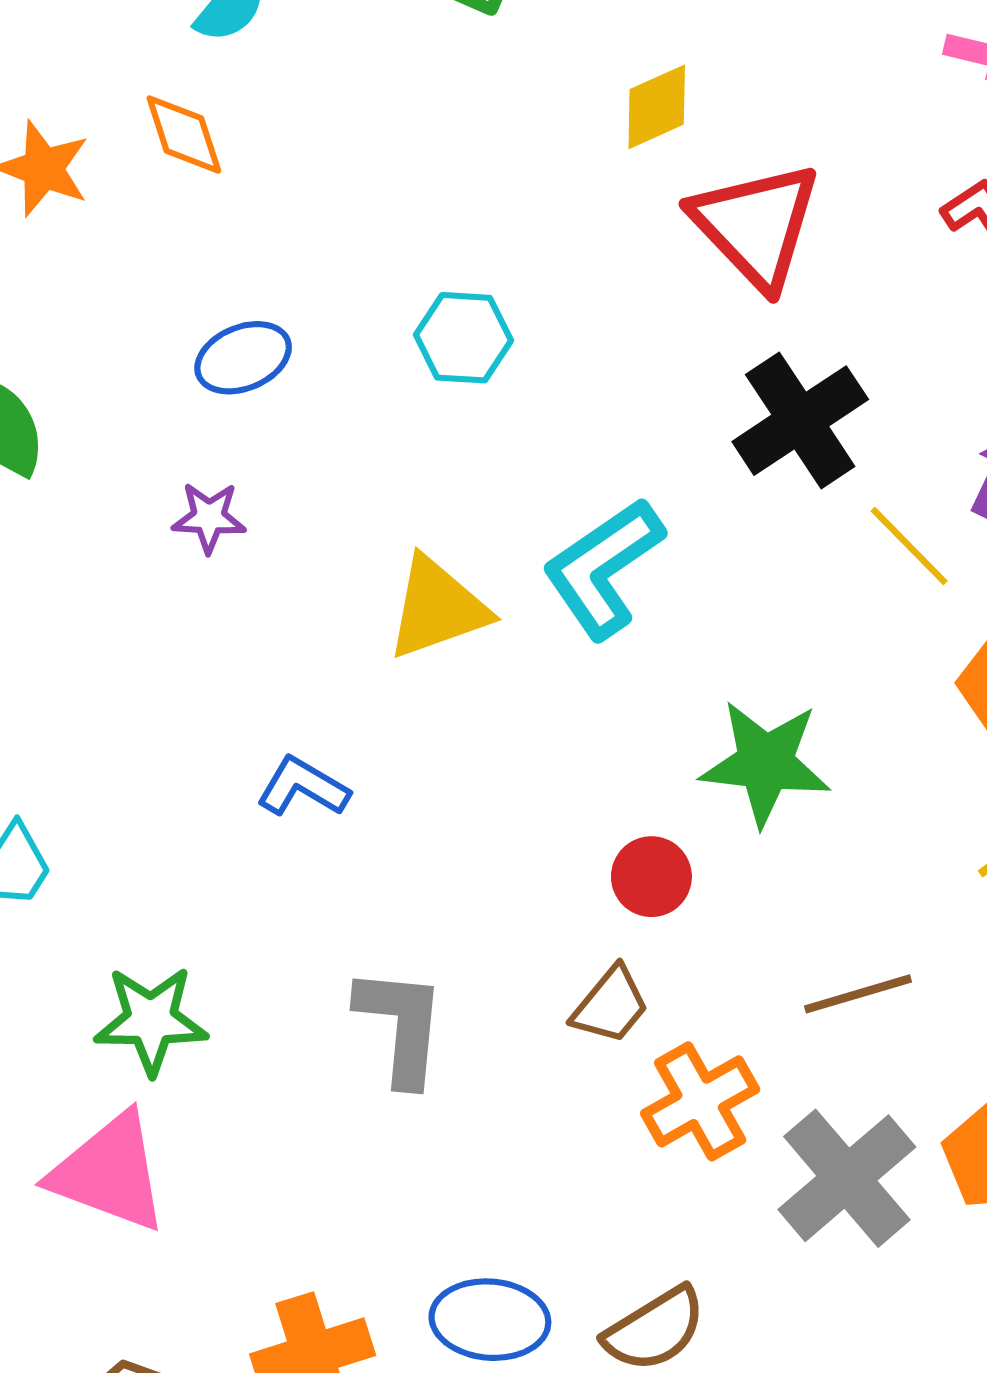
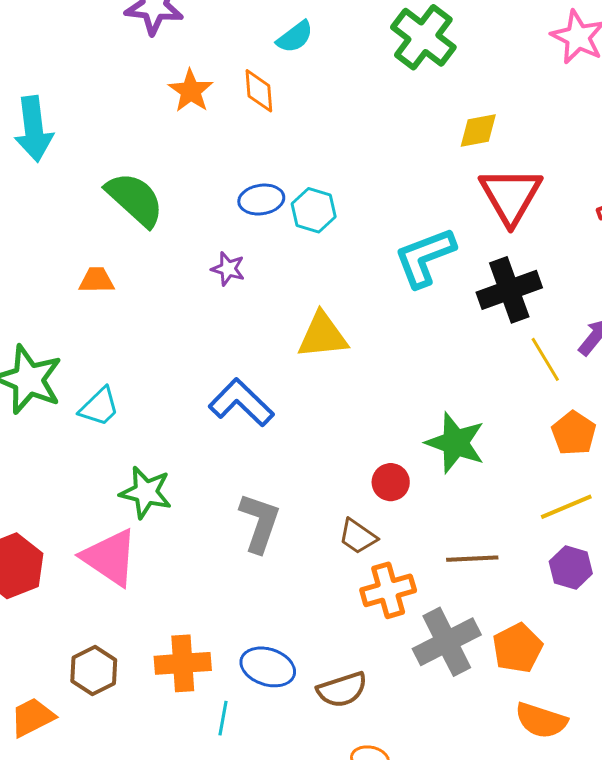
cyan hexagon: (463, 338) -> (314, 210), moved
cyan L-shape: (603, 568) -> (425, 257), moved
blue L-shape: (303, 787) -> (241, 403), size x1.5
brown trapezoid: (611, 1005) -> (358, 536), turned 72

